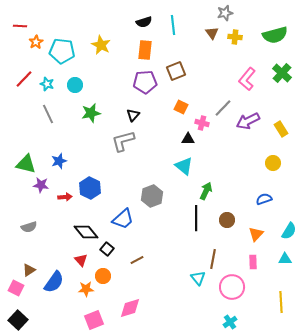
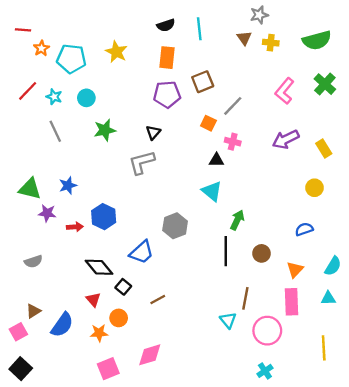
gray line: (223, 108) -> (233, 106), moved
pink rectangle: (253, 262) -> (291, 302), size x1.6
pink square: (16, 288) -> (18, 332), turned 35

